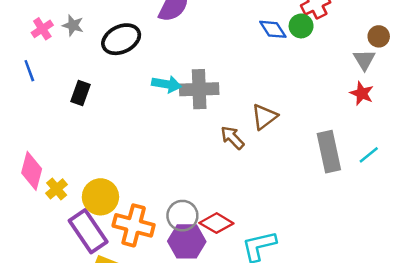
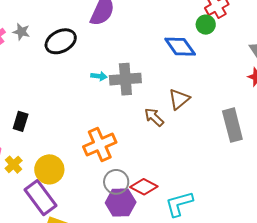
blue diamond: (273, 29) -> (180, 47), moved, size x1.4
cyan arrow: (167, 84) -> (99, 76), size x0.7
black rectangle: (80, 93) -> (21, 121), moved
orange cross: (134, 225) -> (100, 144), moved, turned -36

